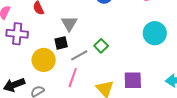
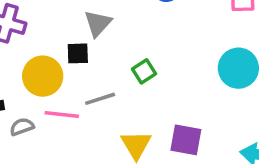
gray line: (79, 55) -> (100, 99), moved
pink line: (73, 78) -> (62, 114), moved, turned 66

